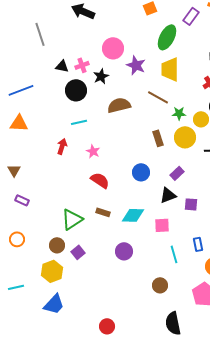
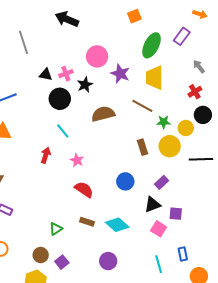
purple rectangle: (191, 16) -> (182, 36), moved
cyan line: (79, 122) -> (63, 131), turned 63
cyan diamond: (133, 215) -> (117, 225), turned 40
green triangle: (72, 219) -> (56, 229), size x0.6
pink square: (162, 225) -> (159, 229), moved, turned 35

